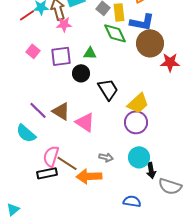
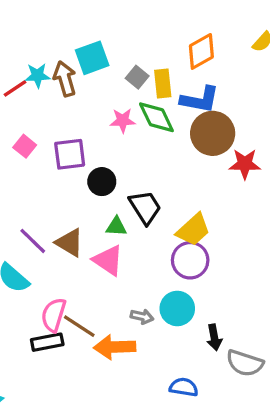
pink star: (64, 24) -> (123, 120), moved
green triangle: (90, 53) -> (116, 227), moved
cyan circle: (139, 157) -> (177, 308), moved

